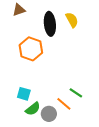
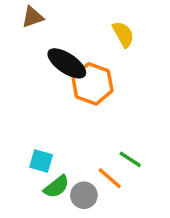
black ellipse: (50, 24) -> (67, 63), moved, turned -50
orange hexagon: (31, 49) -> (92, 84), moved

